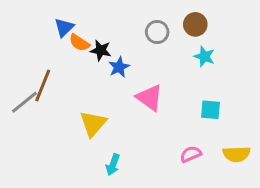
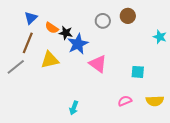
blue triangle: (64, 27) -> (31, 18), moved
cyan star: (204, 56) -> (160, 37), moved
blue star: (119, 67) -> (78, 44), size x1.5
brown line: (43, 85) -> (28, 43), moved
yellow triangle: (93, 124) -> (50, 60), moved, turned 36

